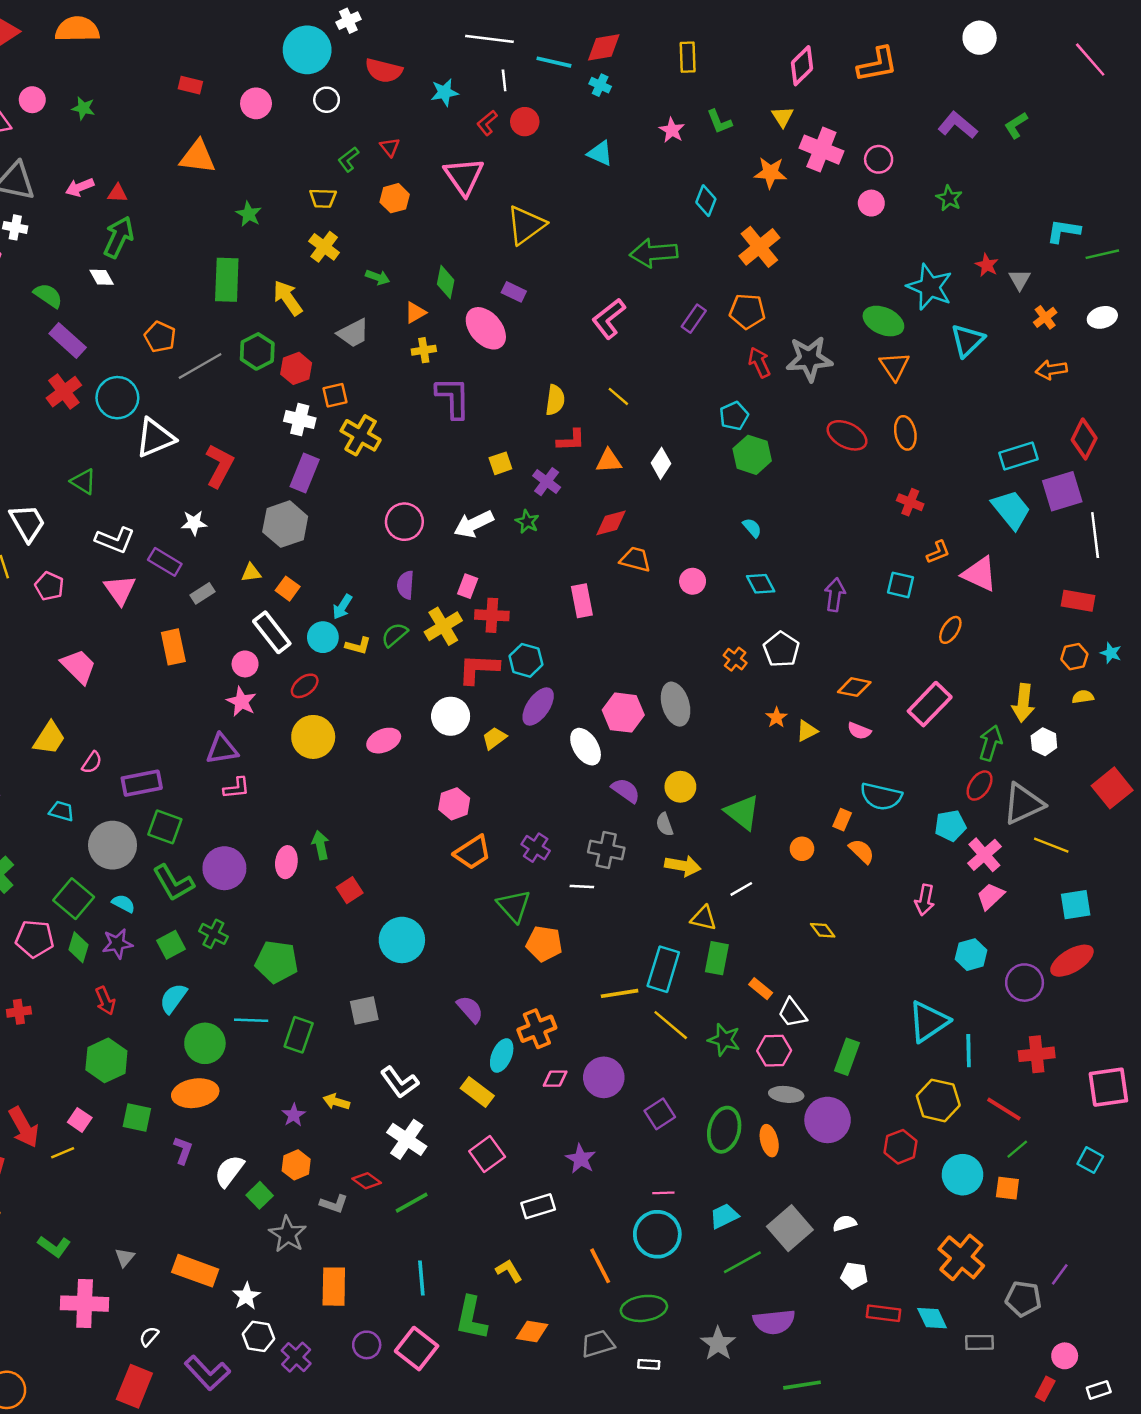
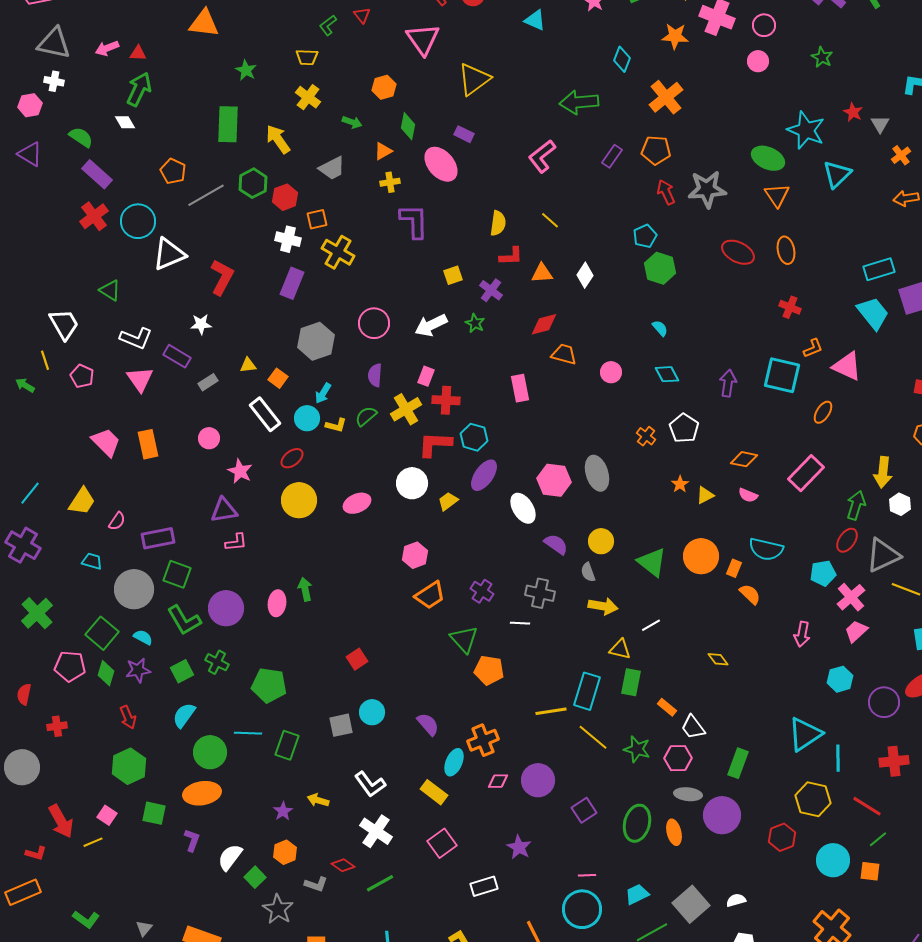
orange hexagon: (395, 198) -> (384, 87), moved
gray hexagon: (285, 524) -> (316, 341), moved
cyan square: (900, 585) -> (782, 375), size x1.6
orange rectangle: (173, 647) -> (148, 444), moved
pink circle: (245, 664) -> (209, 438), moved
orange circle: (802, 849) -> (701, 556), moved, size x1.8
red square: (350, 890) -> (357, 659), moved
cyan circle: (402, 940) -> (372, 712), moved, size x0.7

